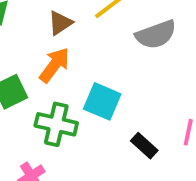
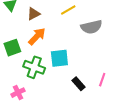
brown triangle: (60, 23) -> (34, 14), moved
cyan square: (102, 101) -> (59, 58), turned -36

